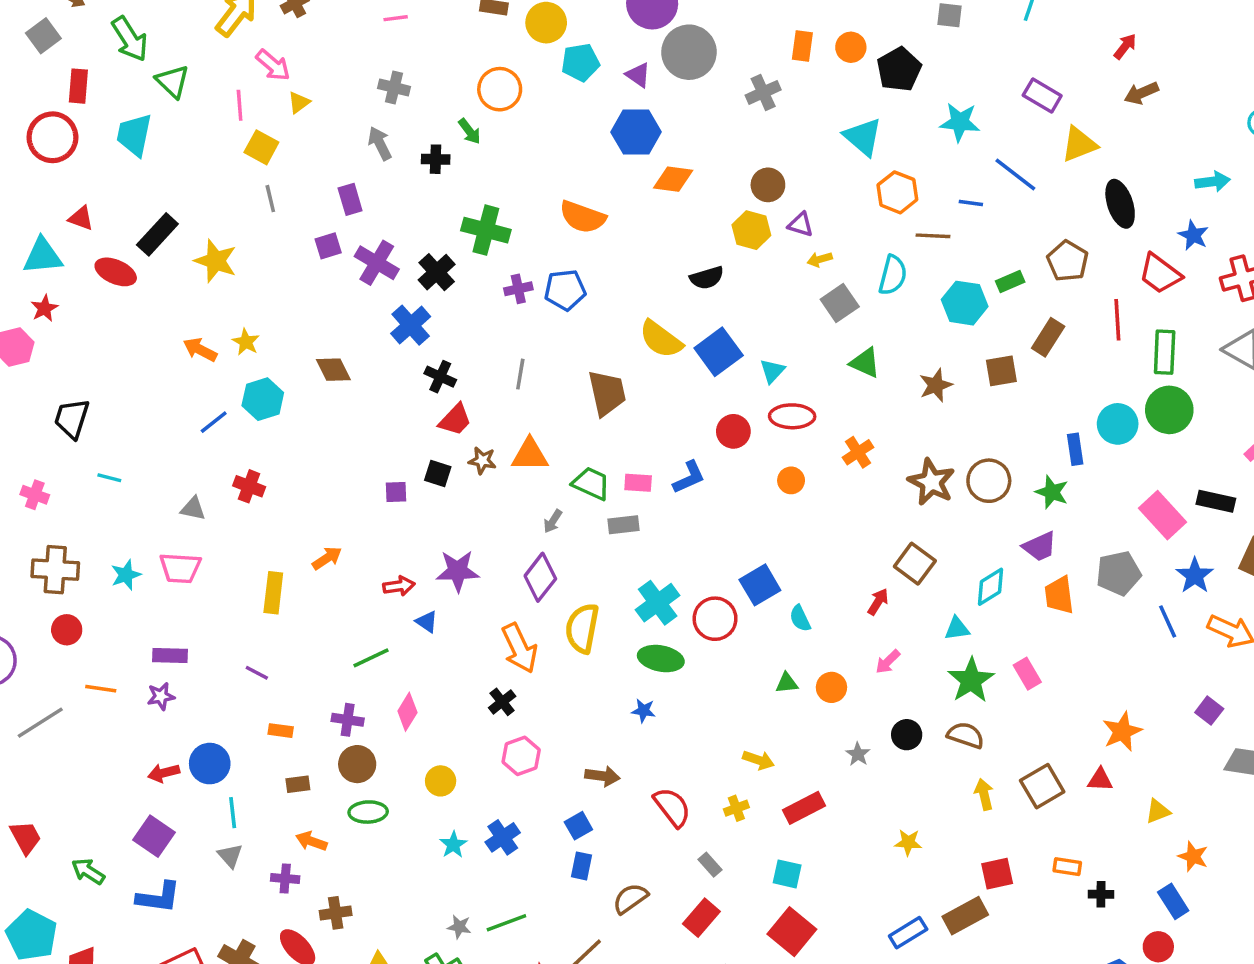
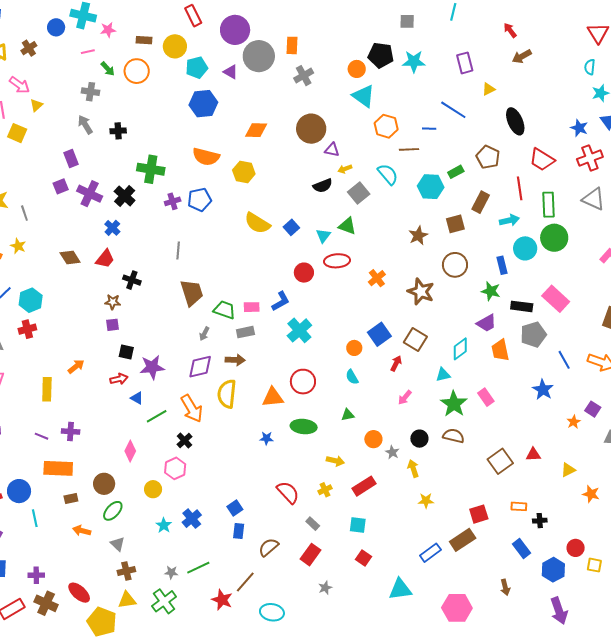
orange rectangle: (802, 46) -> (292, 45), moved
red arrow: (1125, 46) -> (510, 30), turned -70
orange circle: (851, 47) -> (357, 69), moved
black pentagon: (899, 69) -> (381, 55), turned -30
orange circle: (500, 89) -> (137, 71), moved
purple rectangle: (1042, 96) -> (465, 63), turned 50
cyan star: (960, 122) -> (414, 61), moved
green arrow: (470, 131) -> (108, 69), moved
blue hexagon: (636, 132) -> (203, 104), moved
yellow triangle: (1079, 144) -> (489, 89), size x0.6
cyan arrow: (1213, 182) -> (509, 220), moved
brown circle: (768, 185) -> (311, 129), size x1.5
gray line: (270, 199) -> (24, 213), moved
yellow hexagon: (751, 230) -> (244, 172), moved
blue star: (1193, 235) -> (579, 128), moved
cyan semicircle: (893, 275) -> (388, 174), turned -50
black semicircle: (707, 278) -> (323, 186), moved
blue cross: (411, 325) -> (112, 228), size x0.7
blue square: (719, 352) -> (291, 227), size x0.6
green triangle: (865, 363) -> (347, 226), moved
black cross: (440, 377) -> (132, 280), moved
brown trapezoid: (607, 393) -> (192, 293), moved
cyan hexagon: (263, 399) -> (31, 300), moved
red trapezoid: (455, 420) -> (105, 259), moved
orange triangle: (530, 455) -> (273, 397), moved
brown star: (482, 461) -> (113, 302), moved
black square: (438, 474) -> (126, 352), moved
orange circle: (791, 480) -> (354, 348), moved
brown circle: (989, 481) -> (455, 265), moved
red cross: (249, 486) -> (27, 329), turned -30
black rectangle: (1216, 501) -> (522, 306), moved
blue star: (1195, 576) -> (543, 390), moved
purple diamond: (540, 577) -> (200, 367), turned 44
blue square: (760, 585) -> (379, 334), moved
cyan cross: (658, 603) -> (299, 330), moved
green line: (371, 658) -> (157, 416), moved
green ellipse: (661, 659) -> (304, 427), moved
orange circle: (831, 687) -> (373, 439), moved
purple cross: (348, 720) -> (71, 431), moved
orange rectangle: (281, 731) -> (58, 468), size x2.0
orange star: (1122, 732) -> (574, 422), moved, size x0.6
pink hexagon: (521, 756) -> (175, 468), moved
brown arrow: (602, 776) -> (235, 360), moved
yellow arrow: (984, 794) -> (413, 468), moved
green ellipse: (368, 812) -> (113, 511), turned -40
gray triangle: (230, 856) -> (118, 544), moved
purple cross: (285, 879) -> (36, 575), moved
blue rectangle: (1173, 901) -> (522, 548), moved
brown cross: (336, 913) -> (126, 571), moved
red square: (792, 932) -> (363, 558), size x0.6

